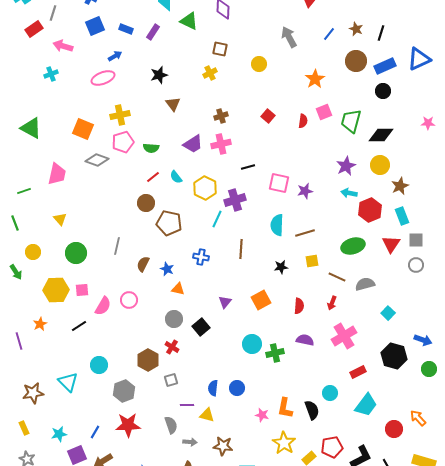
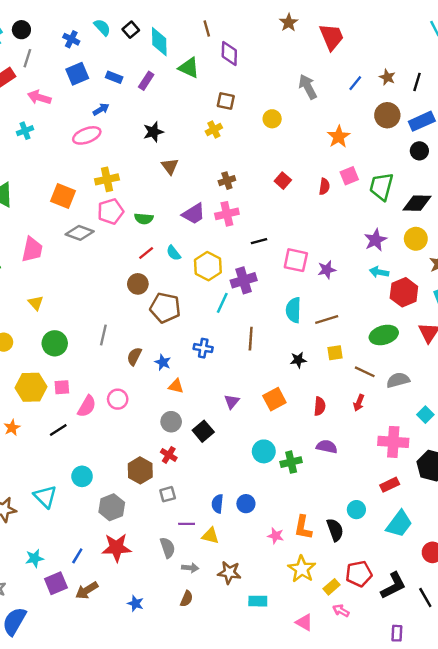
pink cross: (344, 336) -> (393, 442), moved, turned 35

